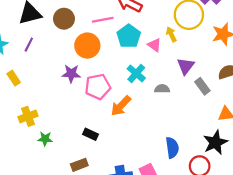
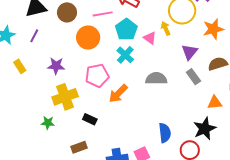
purple triangle: (186, 66) -> (190, 52), moved
cyan cross: (136, 73) -> (125, 55), moved
purple star: (71, 74) -> (56, 66), moved
gray semicircle: (162, 89) -> (156, 78), size x1.5
yellow cross: (28, 116) -> (65, 97), moved, size x1.4

